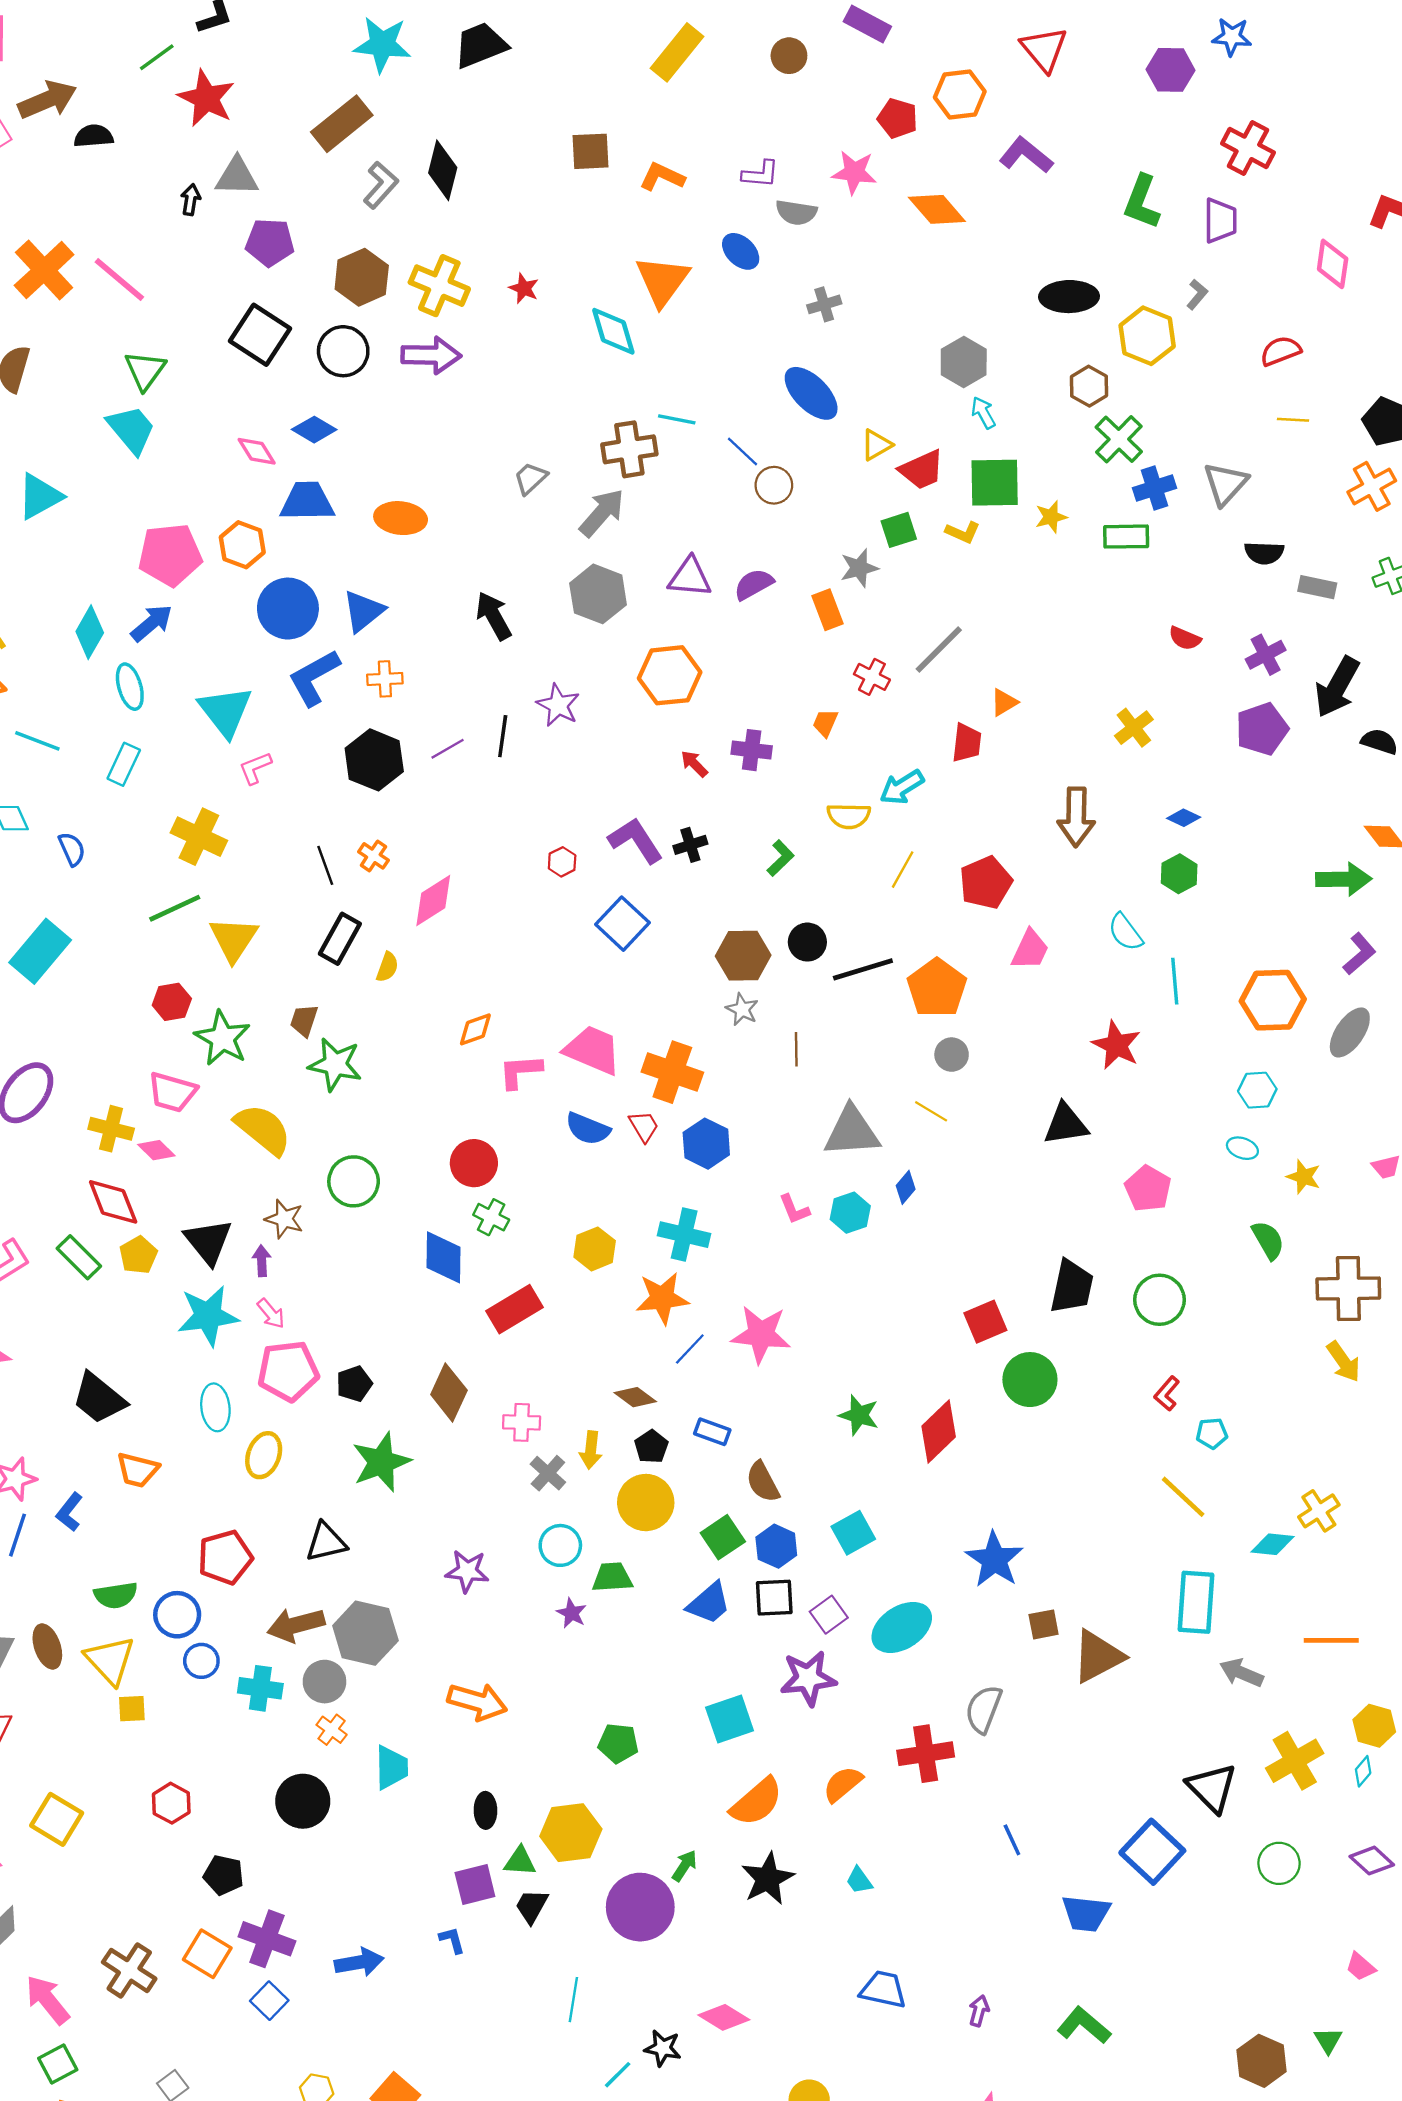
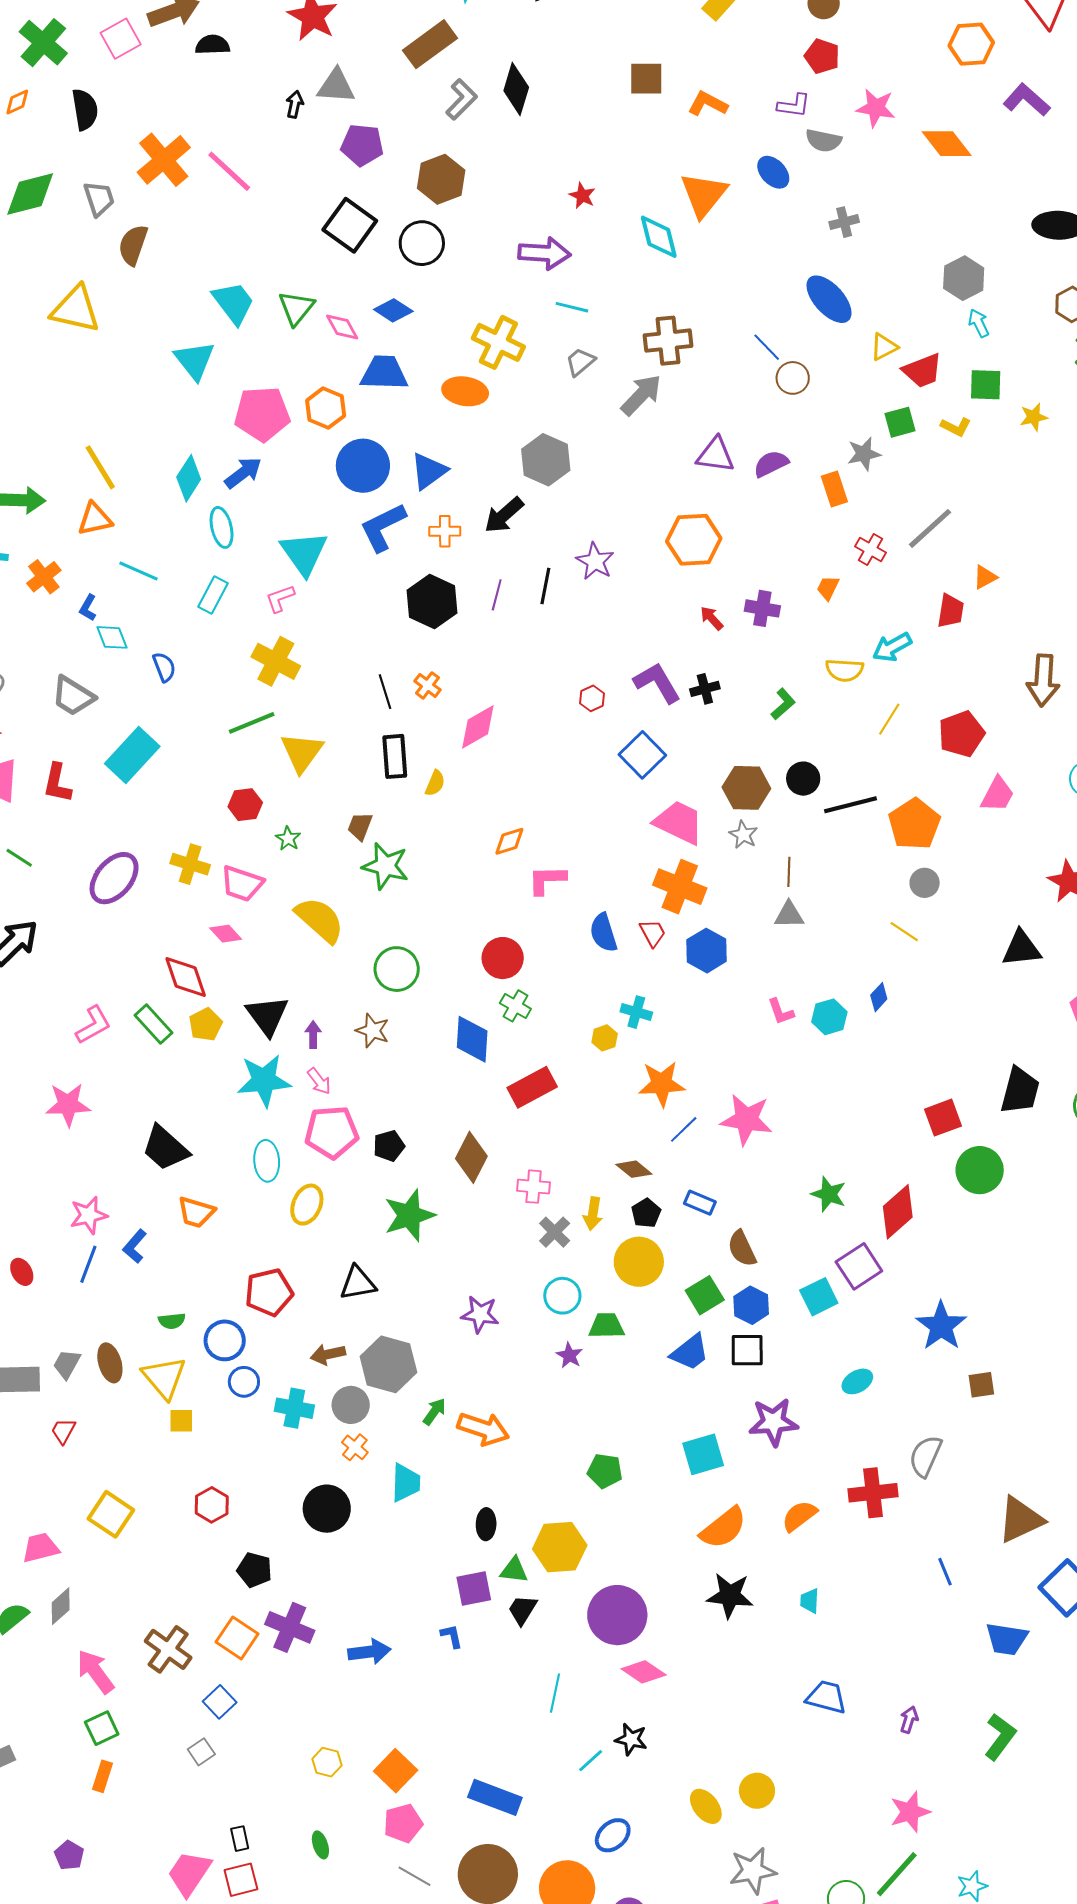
red pentagon: (898, 118) -> (822, 56), moved
yellow cross: (439, 286) -> (498, 342), moved
purple arrow: (431, 355) -> (544, 253), moved
green triangle: (145, 370) -> (296, 308), moved
cyan line: (677, 419) -> (572, 307), moved
green square: (995, 483) -> (986, 385), size x0.7
cyan triangle: (40, 496) -> (195, 360), moved, turned -42
gray hexagon: (598, 594) -> (546, 460), moved
black arrow: (494, 616) -> (504, 515), moved, turned -105
purple line: (448, 749) -> (497, 595), turned -48
pink L-shape: (255, 768) -> (280, 598), moved
black rectangle: (340, 939) -> (395, 756), turned -36
green star: (223, 1038) -> (288, 839), size x0.5
pink trapezoid: (593, 1050) -> (679, 822), moved
yellow cross: (111, 1129) -> (190, 864), moved
blue semicircle: (588, 1129) -> (604, 933), turned 48
gray triangle: (852, 1131) -> (789, 915), moved, size x0.6
brown star: (284, 1219) -> (373, 1031), moved
cyan cross: (684, 1235) -> (636, 1012), moved, size x0.7
yellow hexagon: (595, 1249) -> (605, 1038), size x0.7
green semicircle: (116, 1595) -> (172, 1321), size x0.7
purple square: (829, 1615) -> (859, 1266), moved, size x1.4
brown arrow: (296, 1625) -> (328, 1354), size x0.7
cyan ellipse: (902, 1627) -> (857, 1381), size x0.6
brown triangle: (1098, 1656) -> (1021, 1520), moved
green arrow: (684, 1866) -> (434, 1412), moved
black star: (768, 1879) -> (730, 1595), turned 30
cyan trapezoid: (859, 1880) -> (810, 1601), turned 36
blue square: (269, 2001) -> (220, 1702), moved
pink diamond: (724, 2017) -> (644, 1672), moved
green L-shape: (1084, 2025) -> (1000, 1737), turned 84

